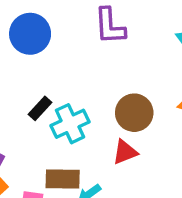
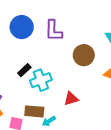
purple L-shape: (110, 26) -> (54, 31), moved
brown circle: (134, 113) -> (84, 55), moved

